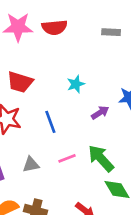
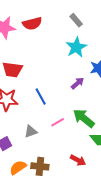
gray rectangle: (111, 32) -> (76, 20), turned 56
cyan star: (76, 84) -> (76, 47), moved, size x1.5

